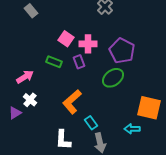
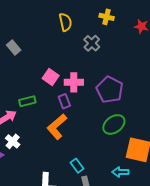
green rectangle: (54, 62) -> (27, 101), moved, turned -35
green ellipse: (113, 78) -> (114, 124), moved
orange L-shape: (72, 102) -> (57, 127), moved

